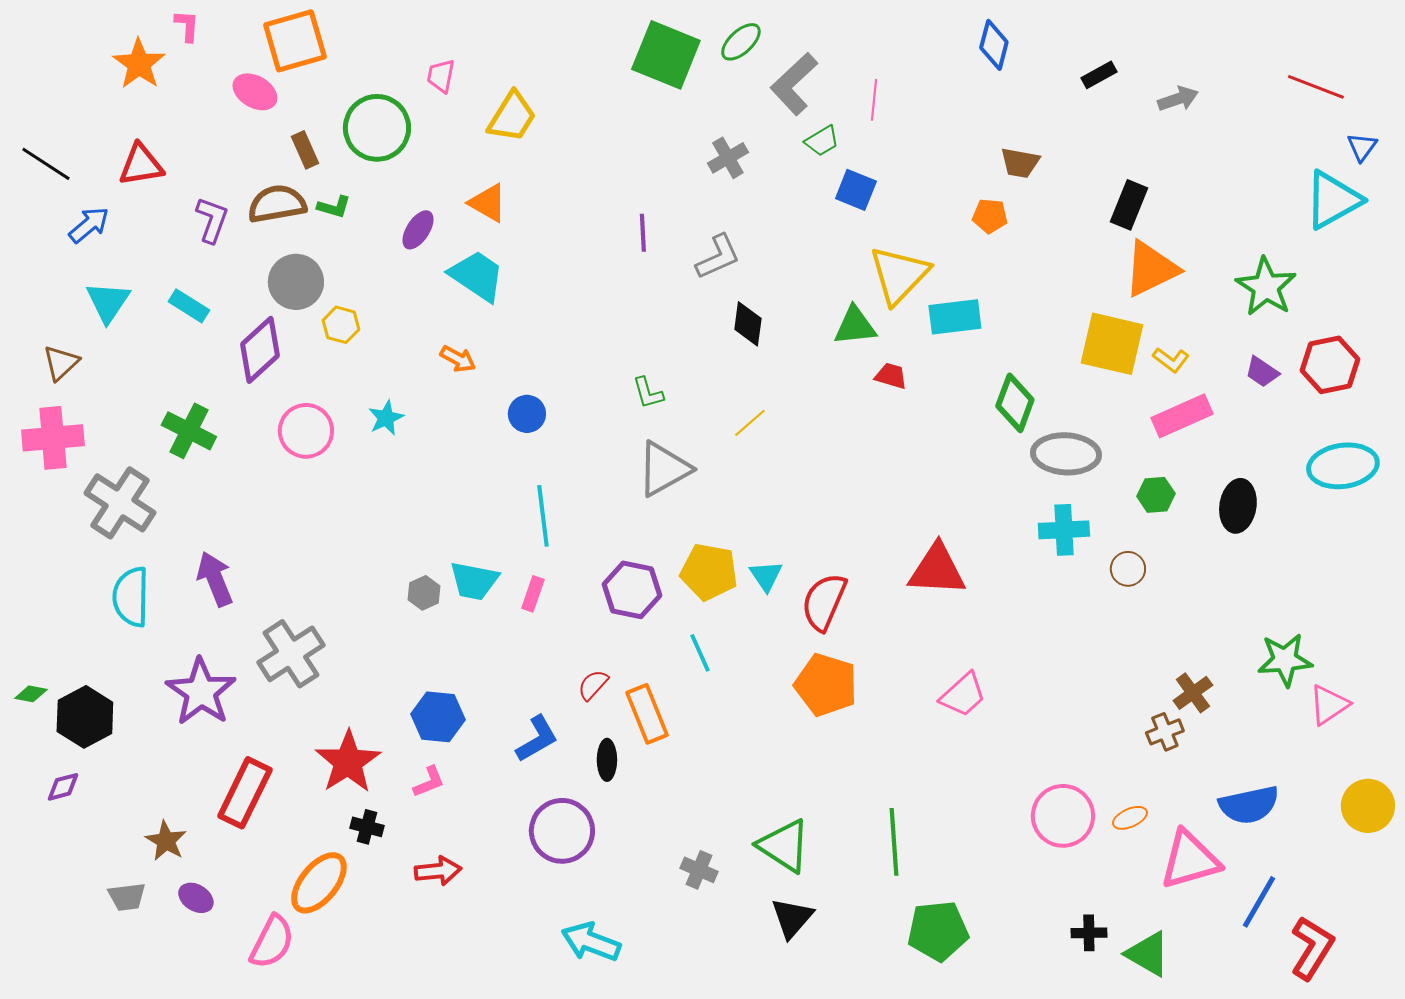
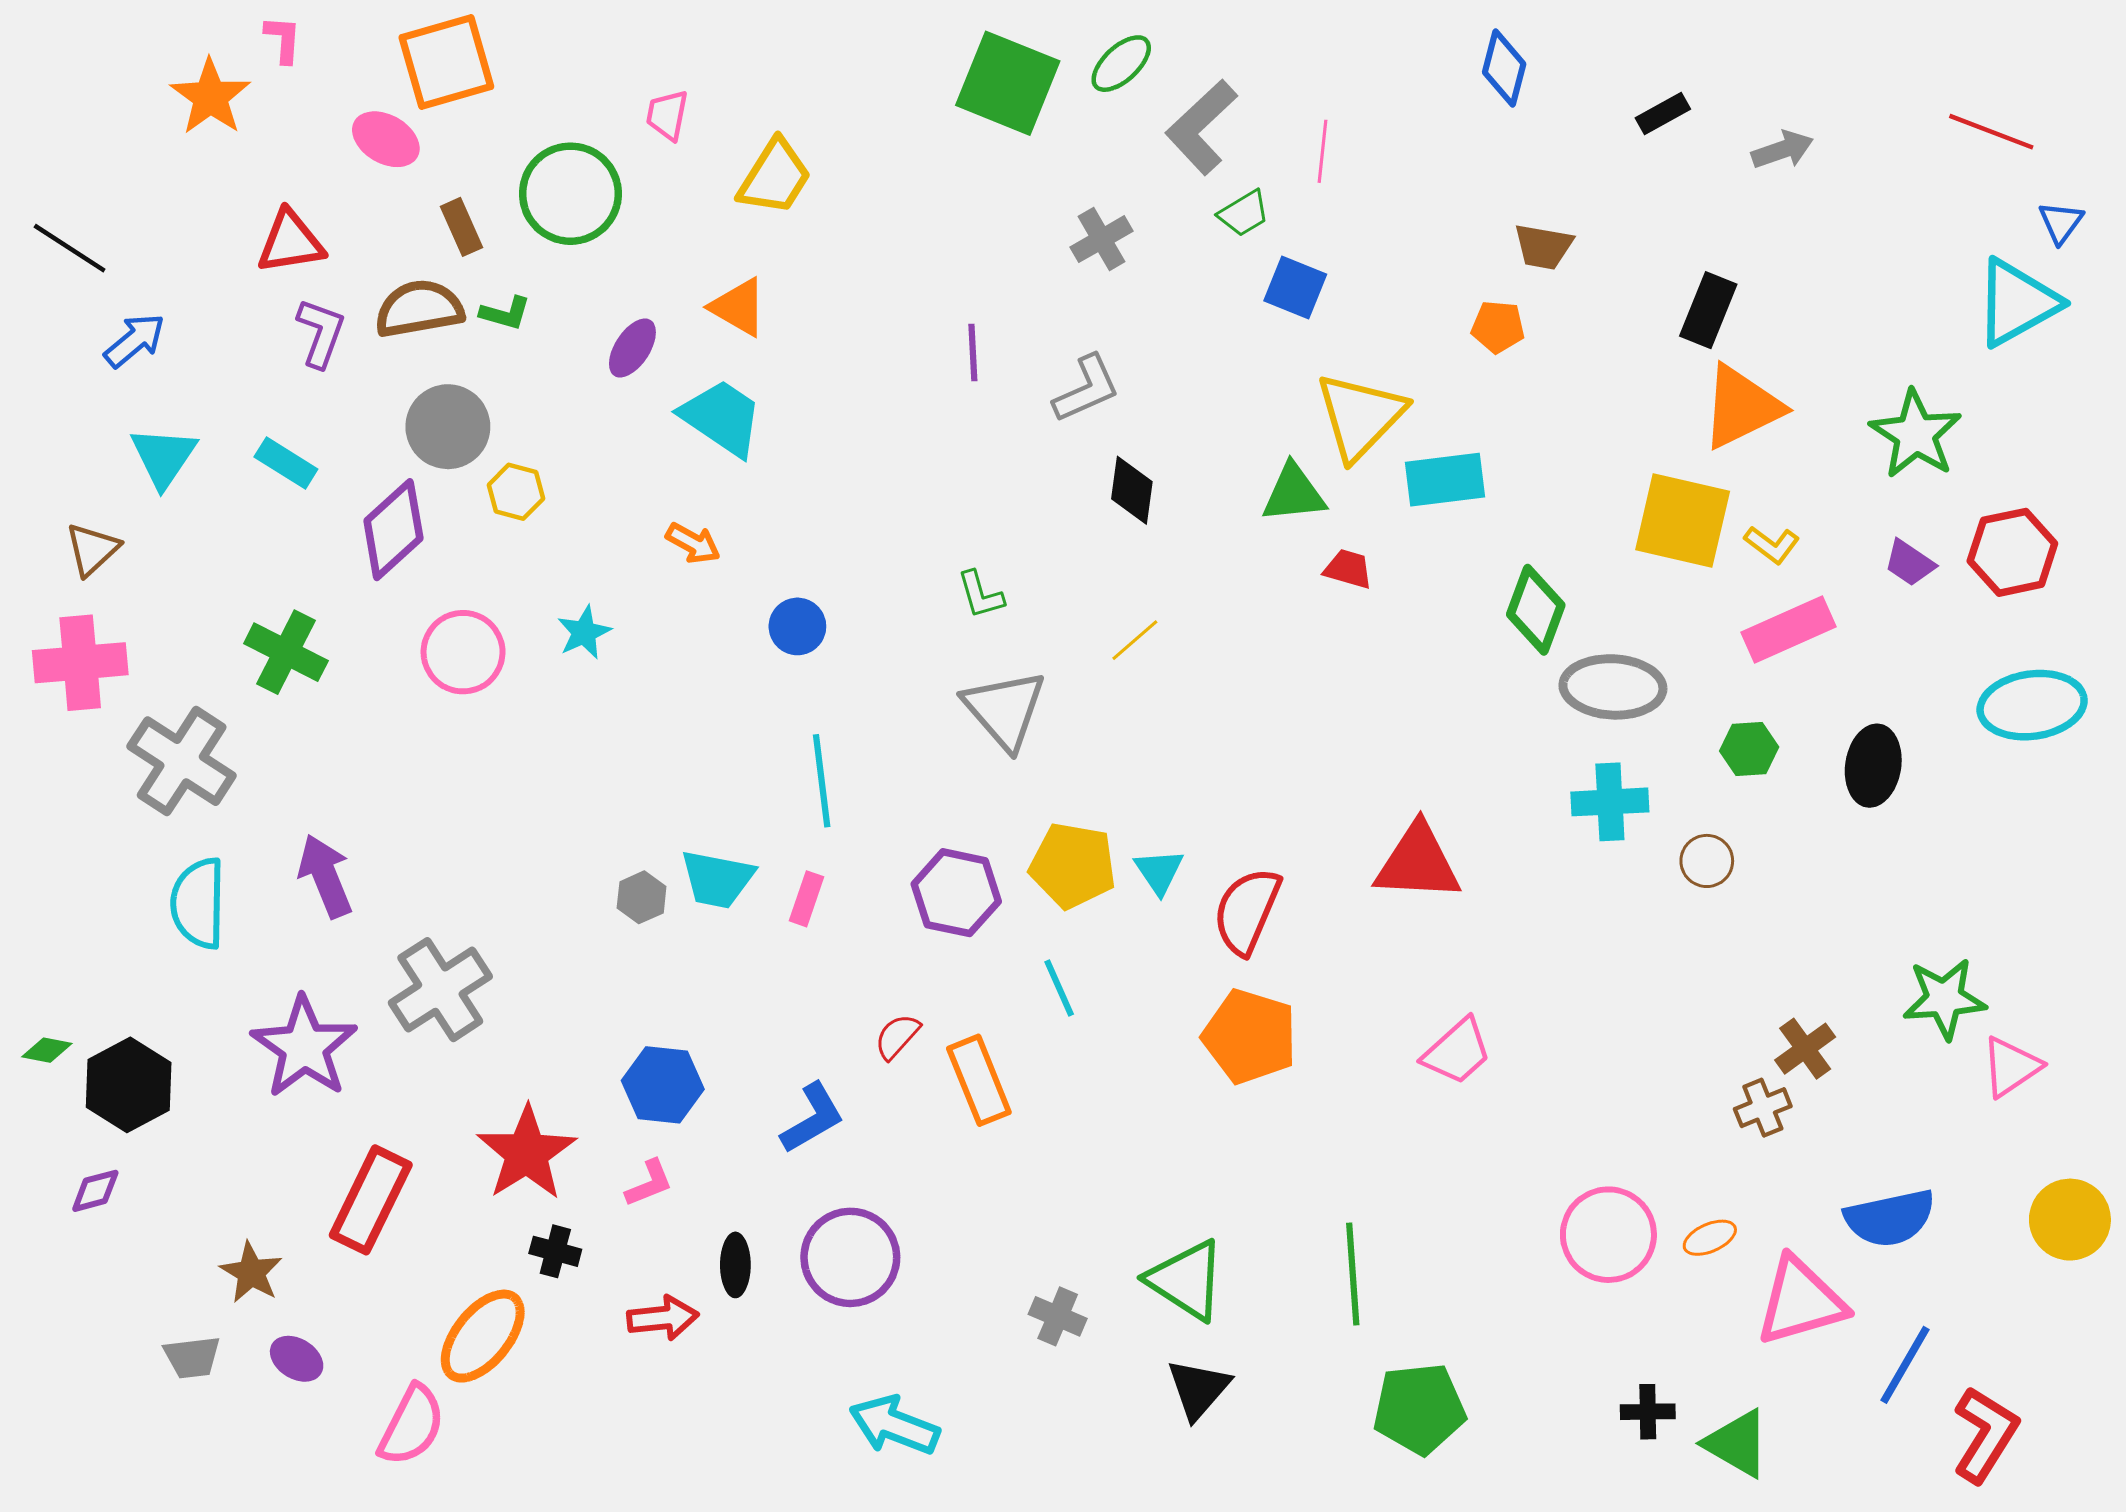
red triangle: (141, 165) -> (291, 242), moved
gray triangle: (664, 469) -> (1005, 710), turned -42
black ellipse: (607, 760) -> (735, 1265), moved

